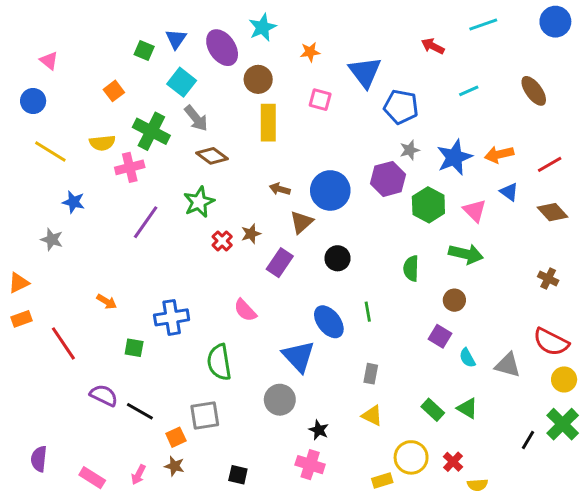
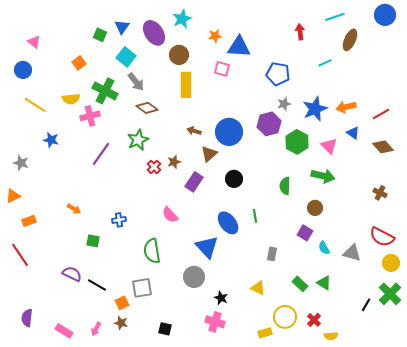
red arrow: (433, 46) -> (300, 32), turned 56
blue triangle: (365, 72) -> (239, 47), moved, turned -50
brown ellipse: (534, 91) -> (350, 40), moved, turned 60
gray star: (52, 240) -> (21, 163), moved
blue cross: (172, 317) -> (119, 220), size x0.6
orange rectangle: (22, 319) -> (29, 221), moved
red line: (63, 343) -> (20, 255), moved
gray rectangle: (371, 374) -> (272, 254), moved

